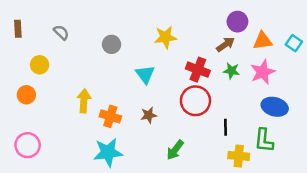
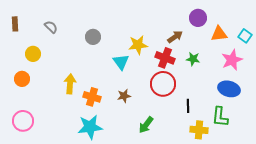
yellow star: (165, 37) -> (138, 45), moved
brown arrow: (225, 44) -> (175, 37), moved
pink star: (263, 72) -> (232, 60), moved

